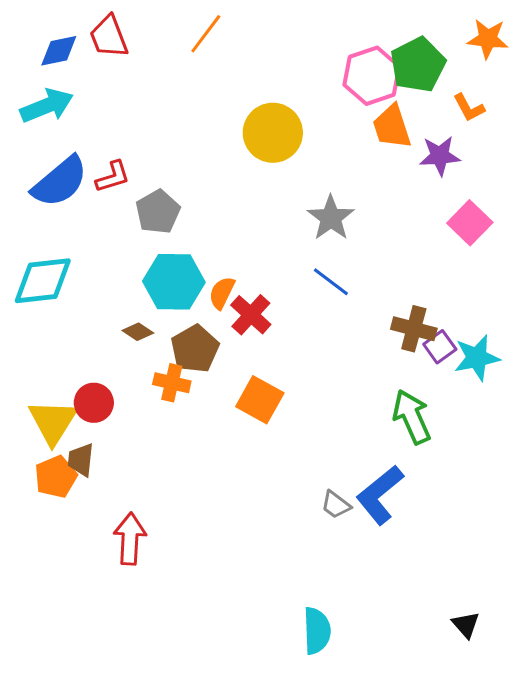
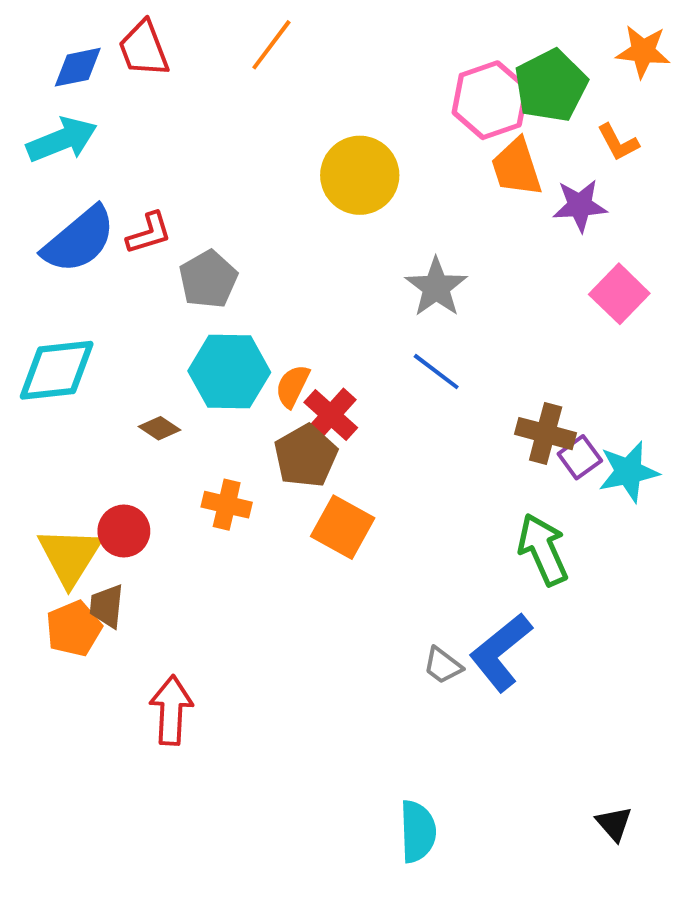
brown diamond: (138, 332) -> (159, 428), moved
brown pentagon: (195, 349) -> (306, 456), moved

